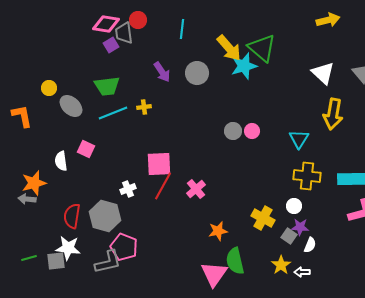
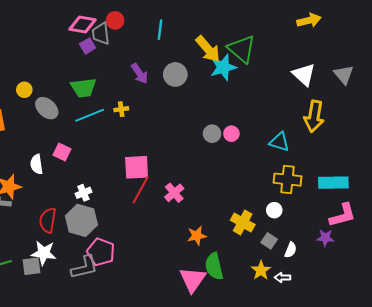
cyan triangle: (299, 139) -> (279, 142), turned -45
white cross: (128, 189) -> (83, 193), moved
purple star: (300, 227) -> (325, 238), moved

